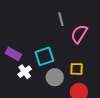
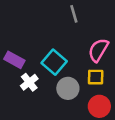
pink semicircle: (79, 34) -> (98, 50), moved
cyan square: (44, 56) -> (54, 62), turned -30

